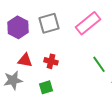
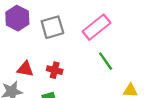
purple hexagon: (18, 27) -> (17, 18), moved
green line: (99, 64) -> (106, 61), moved

